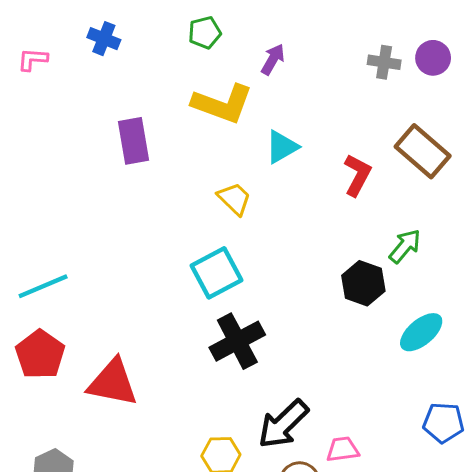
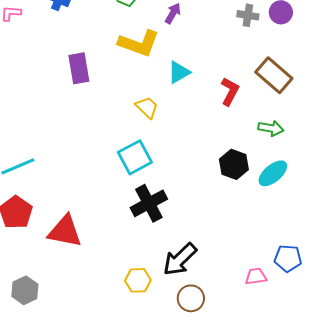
green arrow: (405, 246) -> (271, 128), moved, turned 60
cyan ellipse: (421, 332) -> (273, 173), moved
pink trapezoid: (343, 449) -> (256, 276), moved

